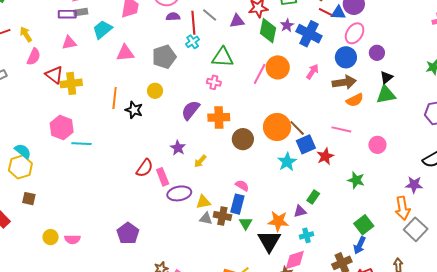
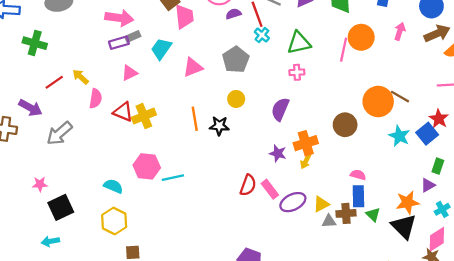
orange cross: (219, 117) -> (306, 143), moved
blue square: (306, 144) -> (427, 134), moved
cyan semicircle: (23, 151) -> (113, 186), moved

